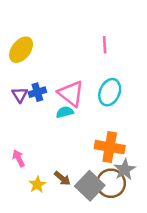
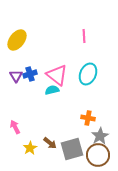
orange cross: (110, 147) -> (88, 118), size x0.6
brown circle: (111, 183) -> (98, 155), moved
gray square: (90, 186) -> (72, 149), turned 30

